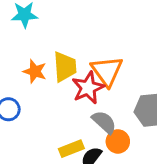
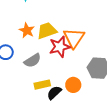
yellow trapezoid: (65, 67) -> (47, 31), turned -115
gray semicircle: (104, 122) -> (33, 60), moved, turned 96

